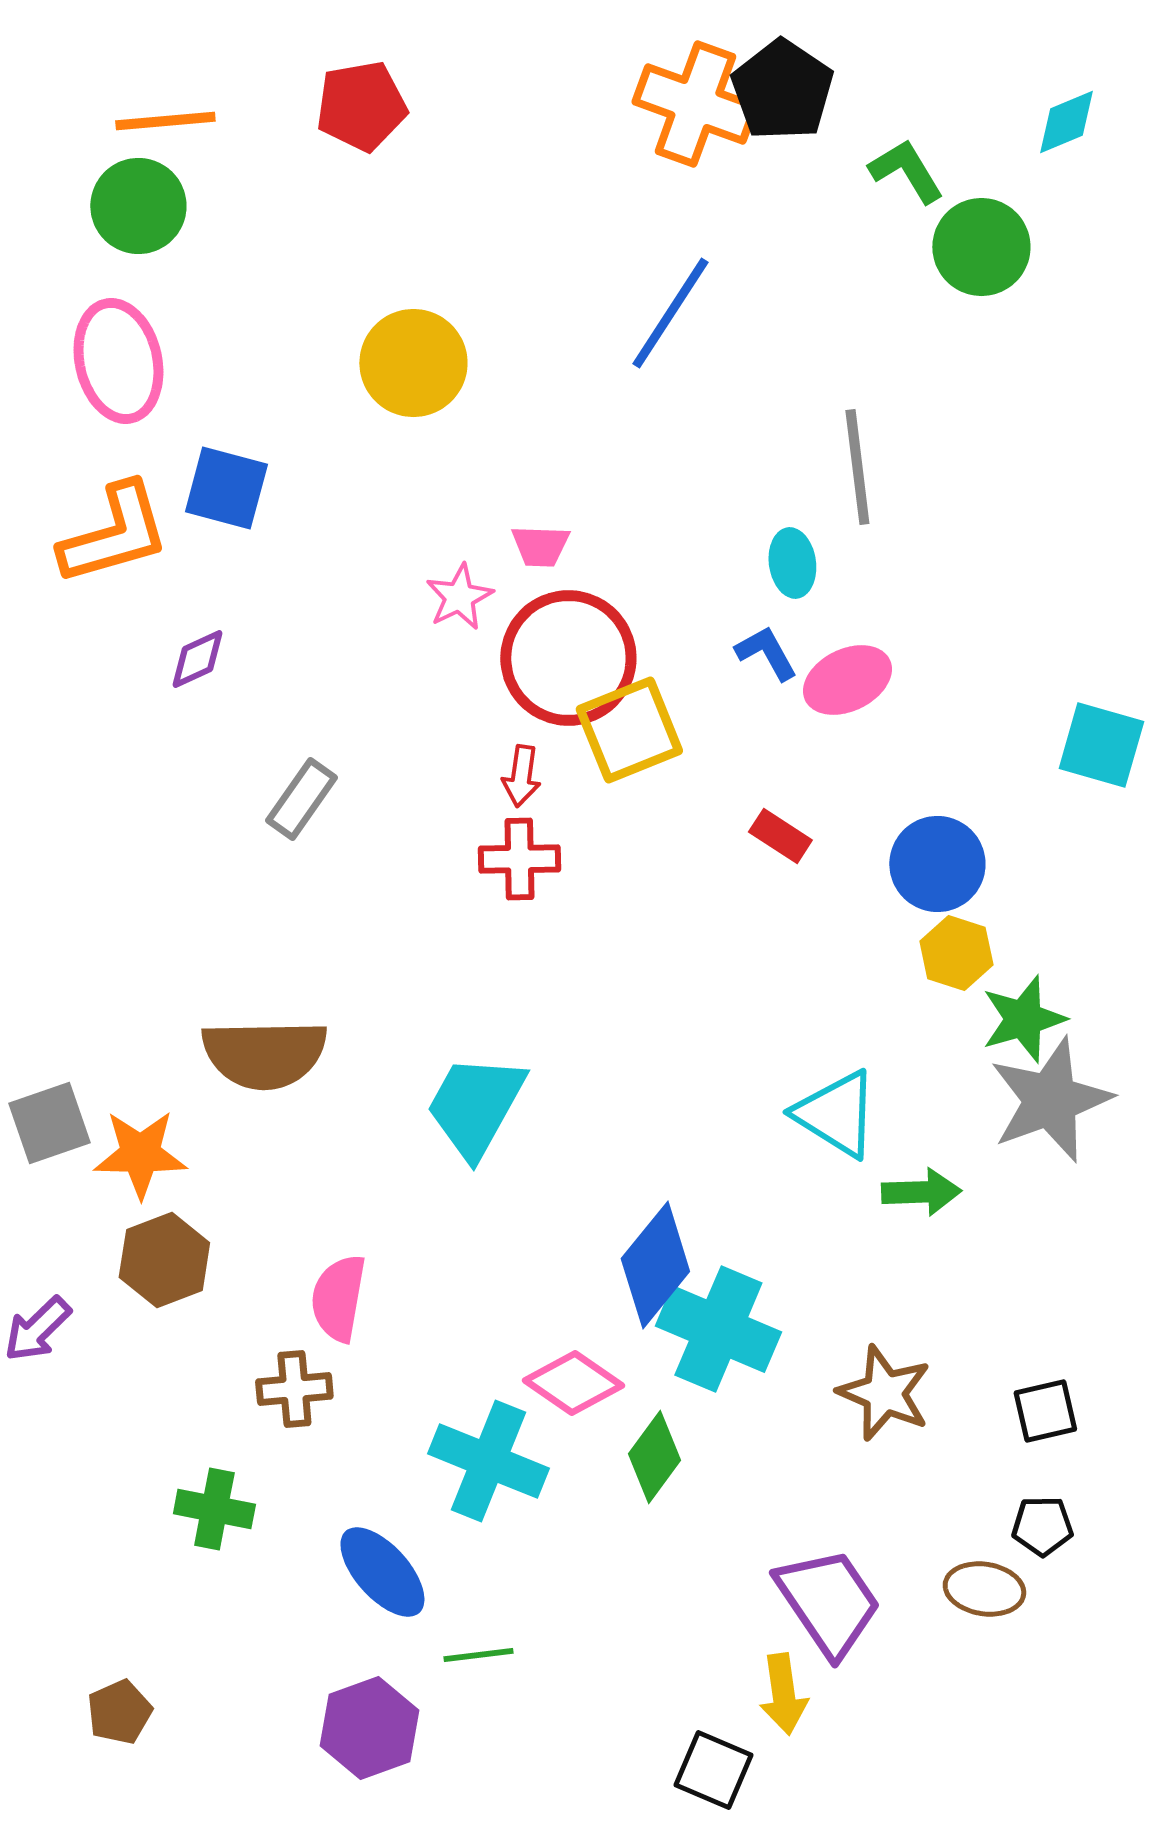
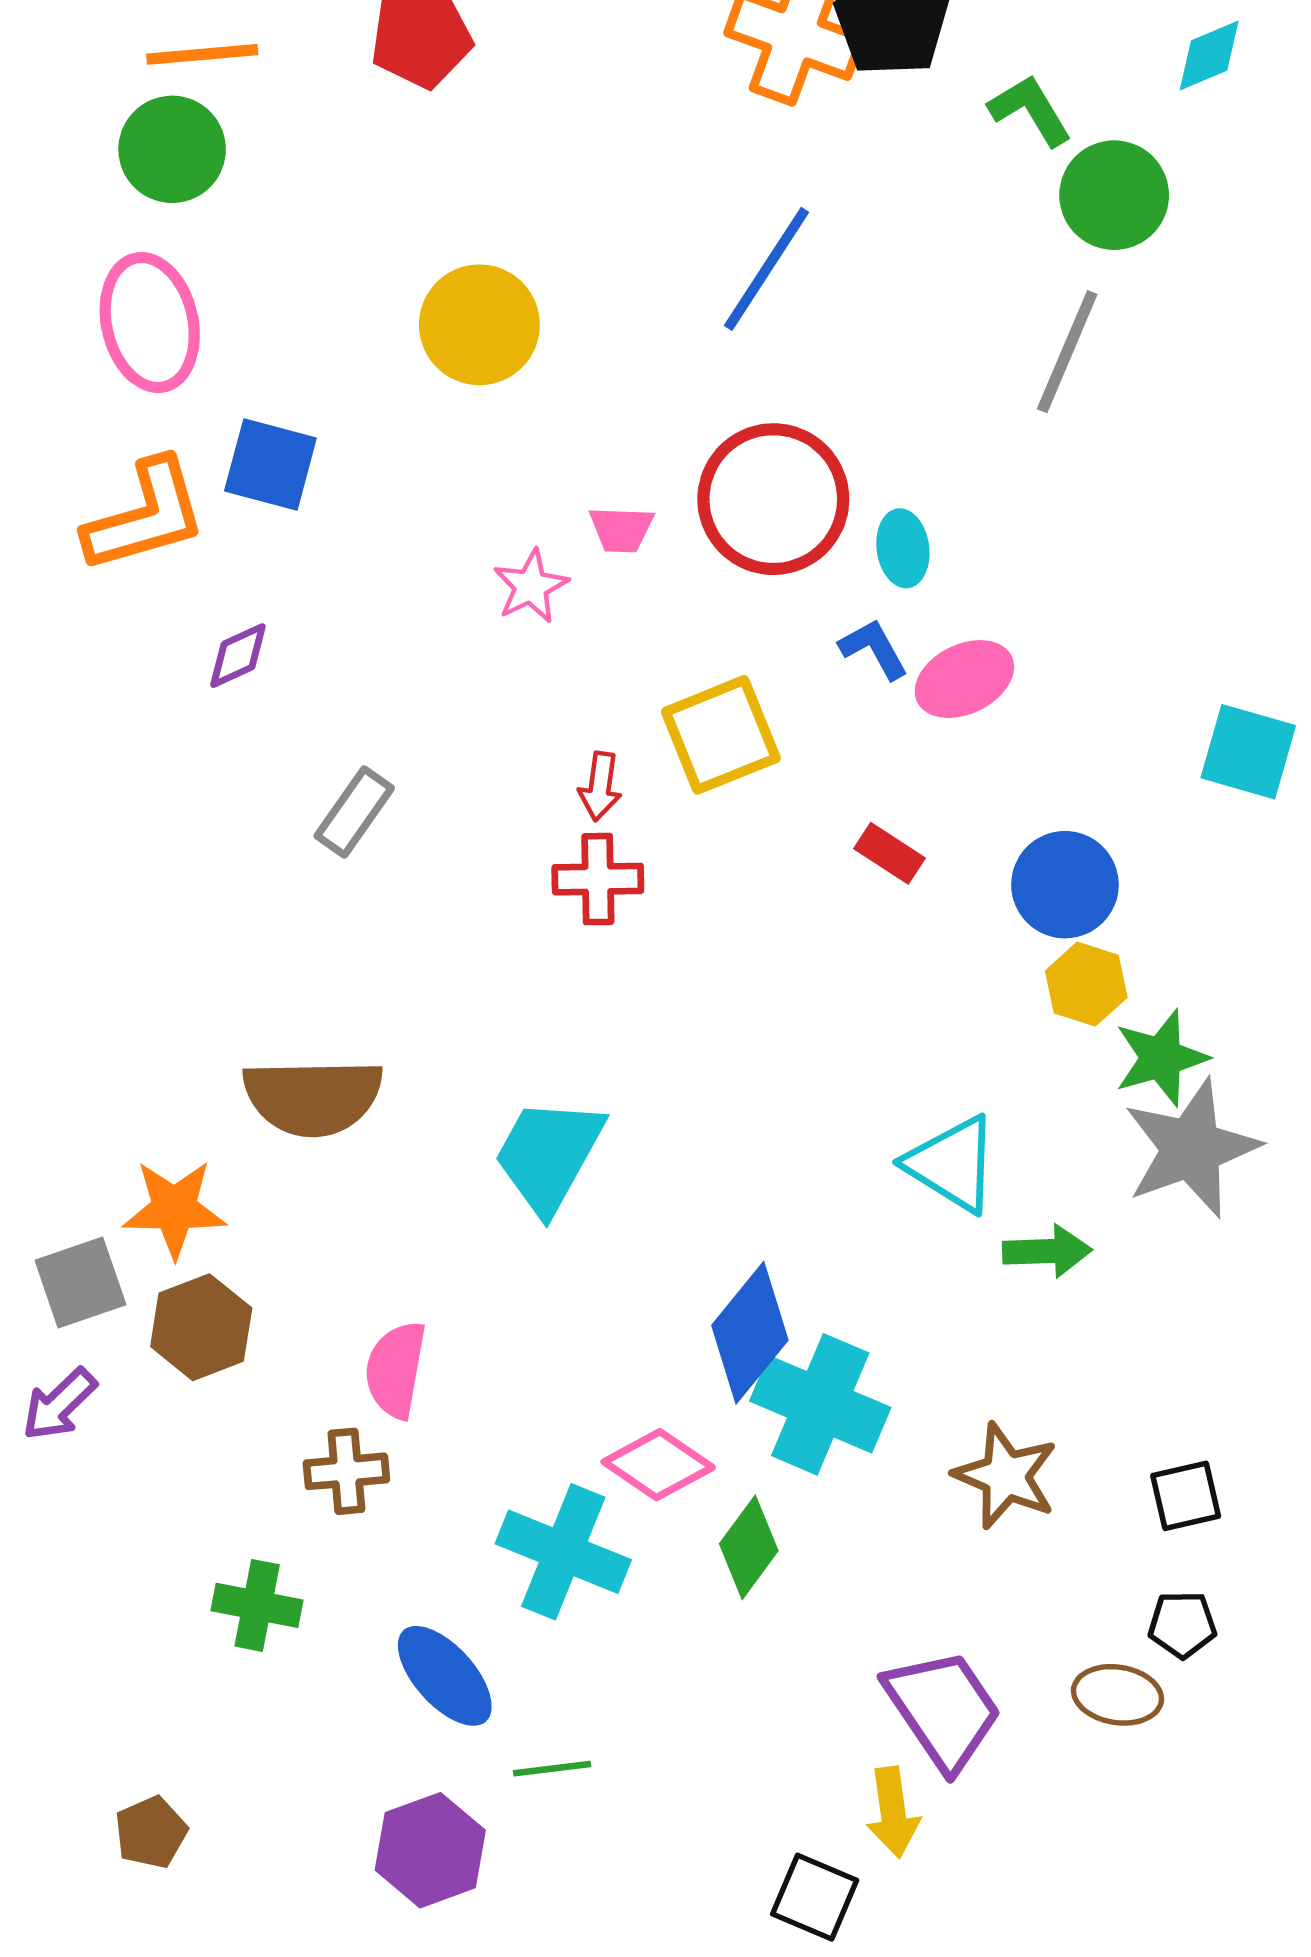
gray line: (857, 467) -> (1067, 352), moved, turned 30
red circle: (568, 658) -> (773, 499), moved
gray square: (49, 1123) -> (80, 1282), moved

